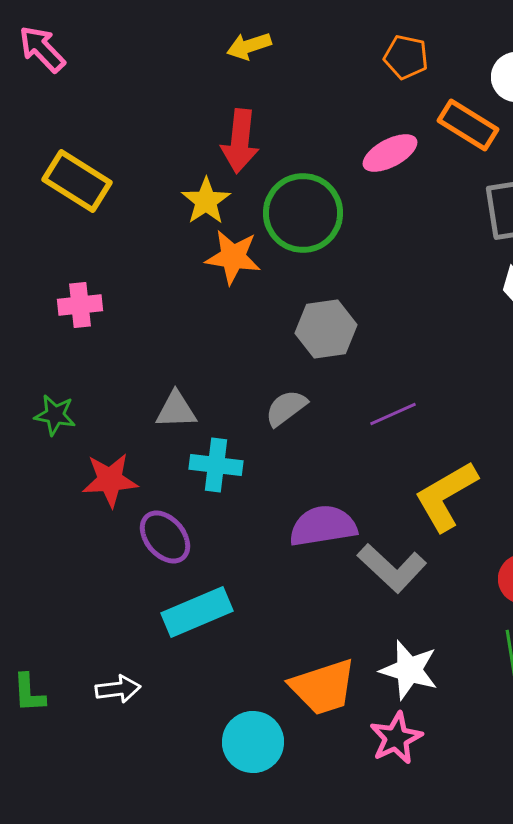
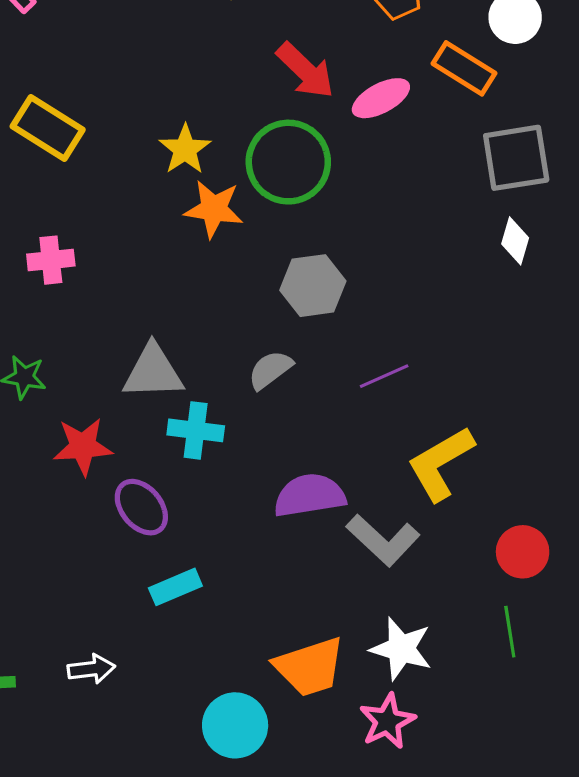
red arrow: (240, 141) -> (305, 70), moved, turned -52
gray triangle: (176, 410) -> (153, 372), size x1.4
cyan rectangle: (197, 612) -> (175, 587), size x0.7

